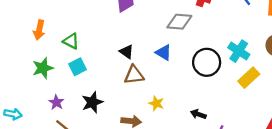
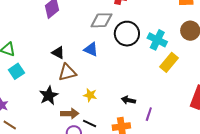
black circle: (207, 62) -> (127, 34), moved
black star: (92, 102) -> (49, 96), moved

